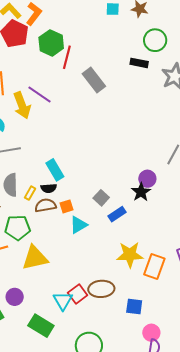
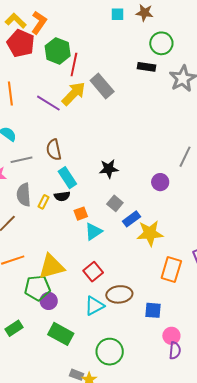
yellow arrow: (22, 105) -> (74, 94), moved, turned -112
black star: (141, 192) -> (109, 169), moved, turned 30
brown semicircle: (45, 205) -> (54, 150), moved, turned -90
green pentagon: (17, 228) -> (37, 288), moved
yellow star: (130, 255) -> (150, 233), moved
red square: (78, 294) -> (93, 272), moved
purple circle: (15, 297) -> (49, 301), moved
cyan triangle: (63, 301) -> (94, 306), moved, turned 35

